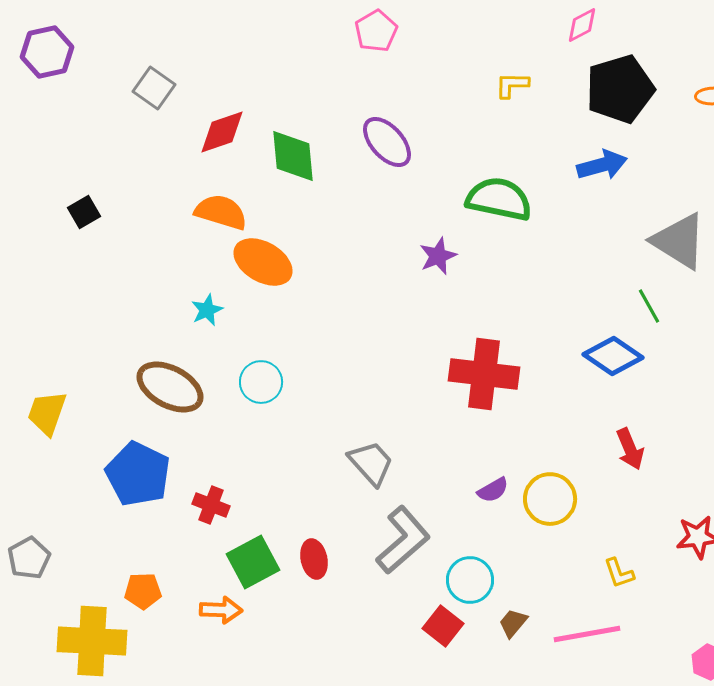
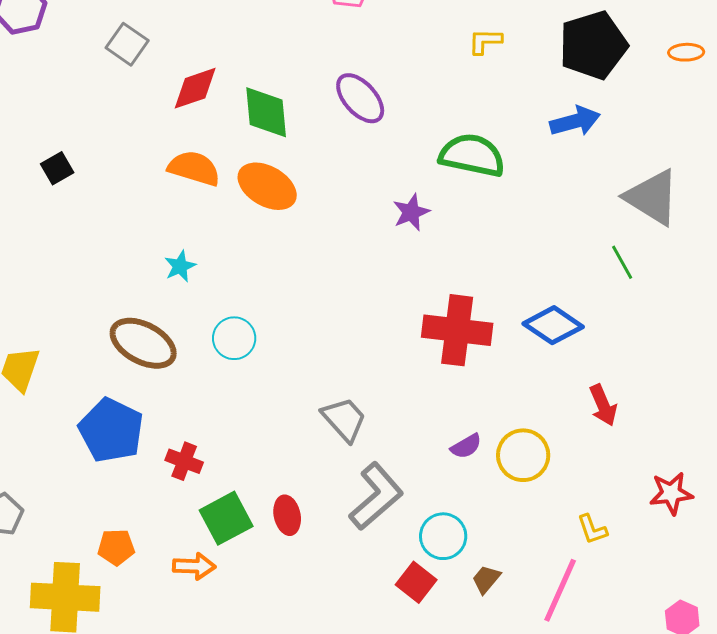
orange ellipse: (263, 262) -> (267, 186), moved
blue diamond: (613, 356) -> (553, 325), moved
pink line: (587, 634) -> (560, 590), turned -56

